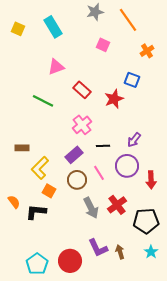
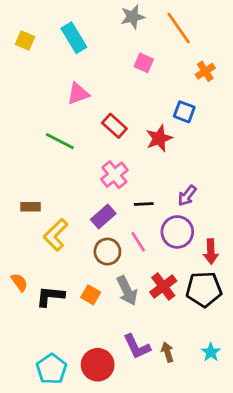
orange square: (49, 191) -> (91, 295), moved
black pentagon: (146, 221) -> (204, 289), moved

